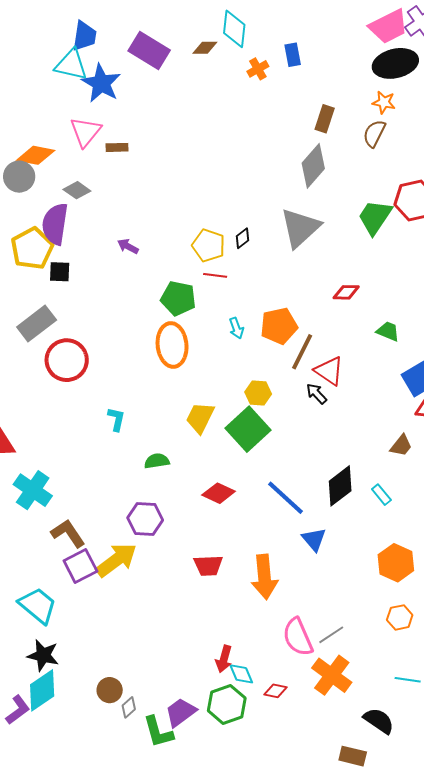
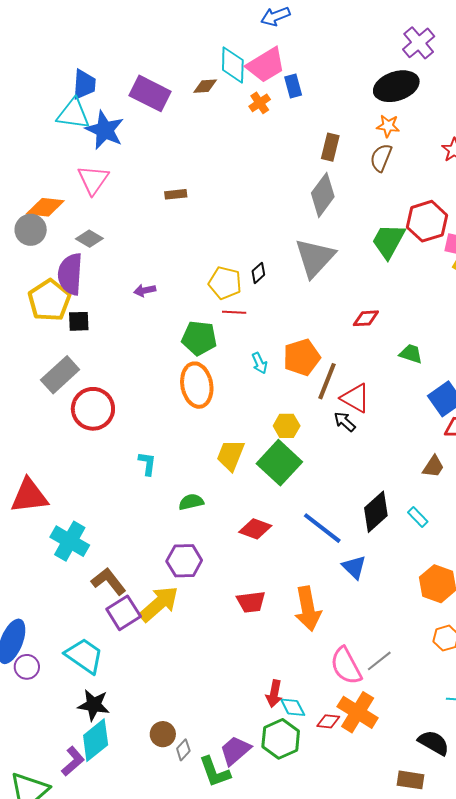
pink trapezoid: (389, 26) -> (266, 65), moved
brown rectangle: (117, 147) -> (176, 194), moved
purple arrow: (128, 246) -> (145, 290), turned -35
orange cross: (332, 675) -> (358, 712), moved

